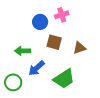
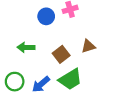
brown square: (54, 42) -> (61, 54), moved, turned 35
blue arrow: (36, 68) -> (41, 84), moved

